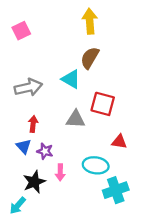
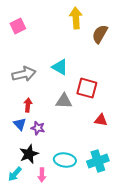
brown semicircle: (90, 58) -> (100, 34), moved
cyan ellipse: (96, 165) -> (65, 160), moved
pink arrow: (60, 172) -> (42, 175), moved

